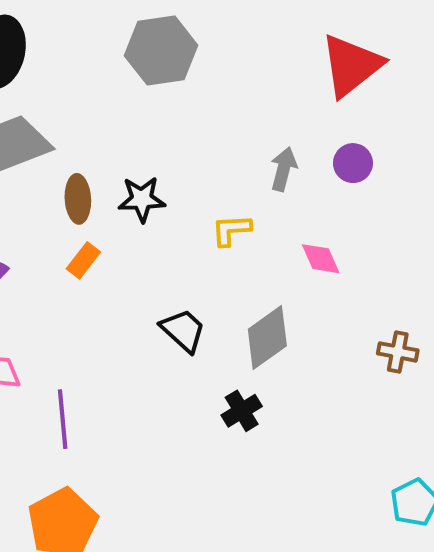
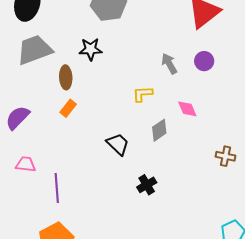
gray arrow: (284, 169) -> (169, 64), turned -45
black star: (142, 199) -> (90, 49), moved
gray diamond: (267, 338) -> (159, 130), moved, size x0.7

